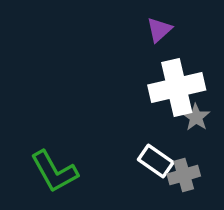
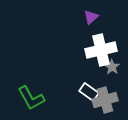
gray cross: (184, 175) -> (105, 100), size x1.4

